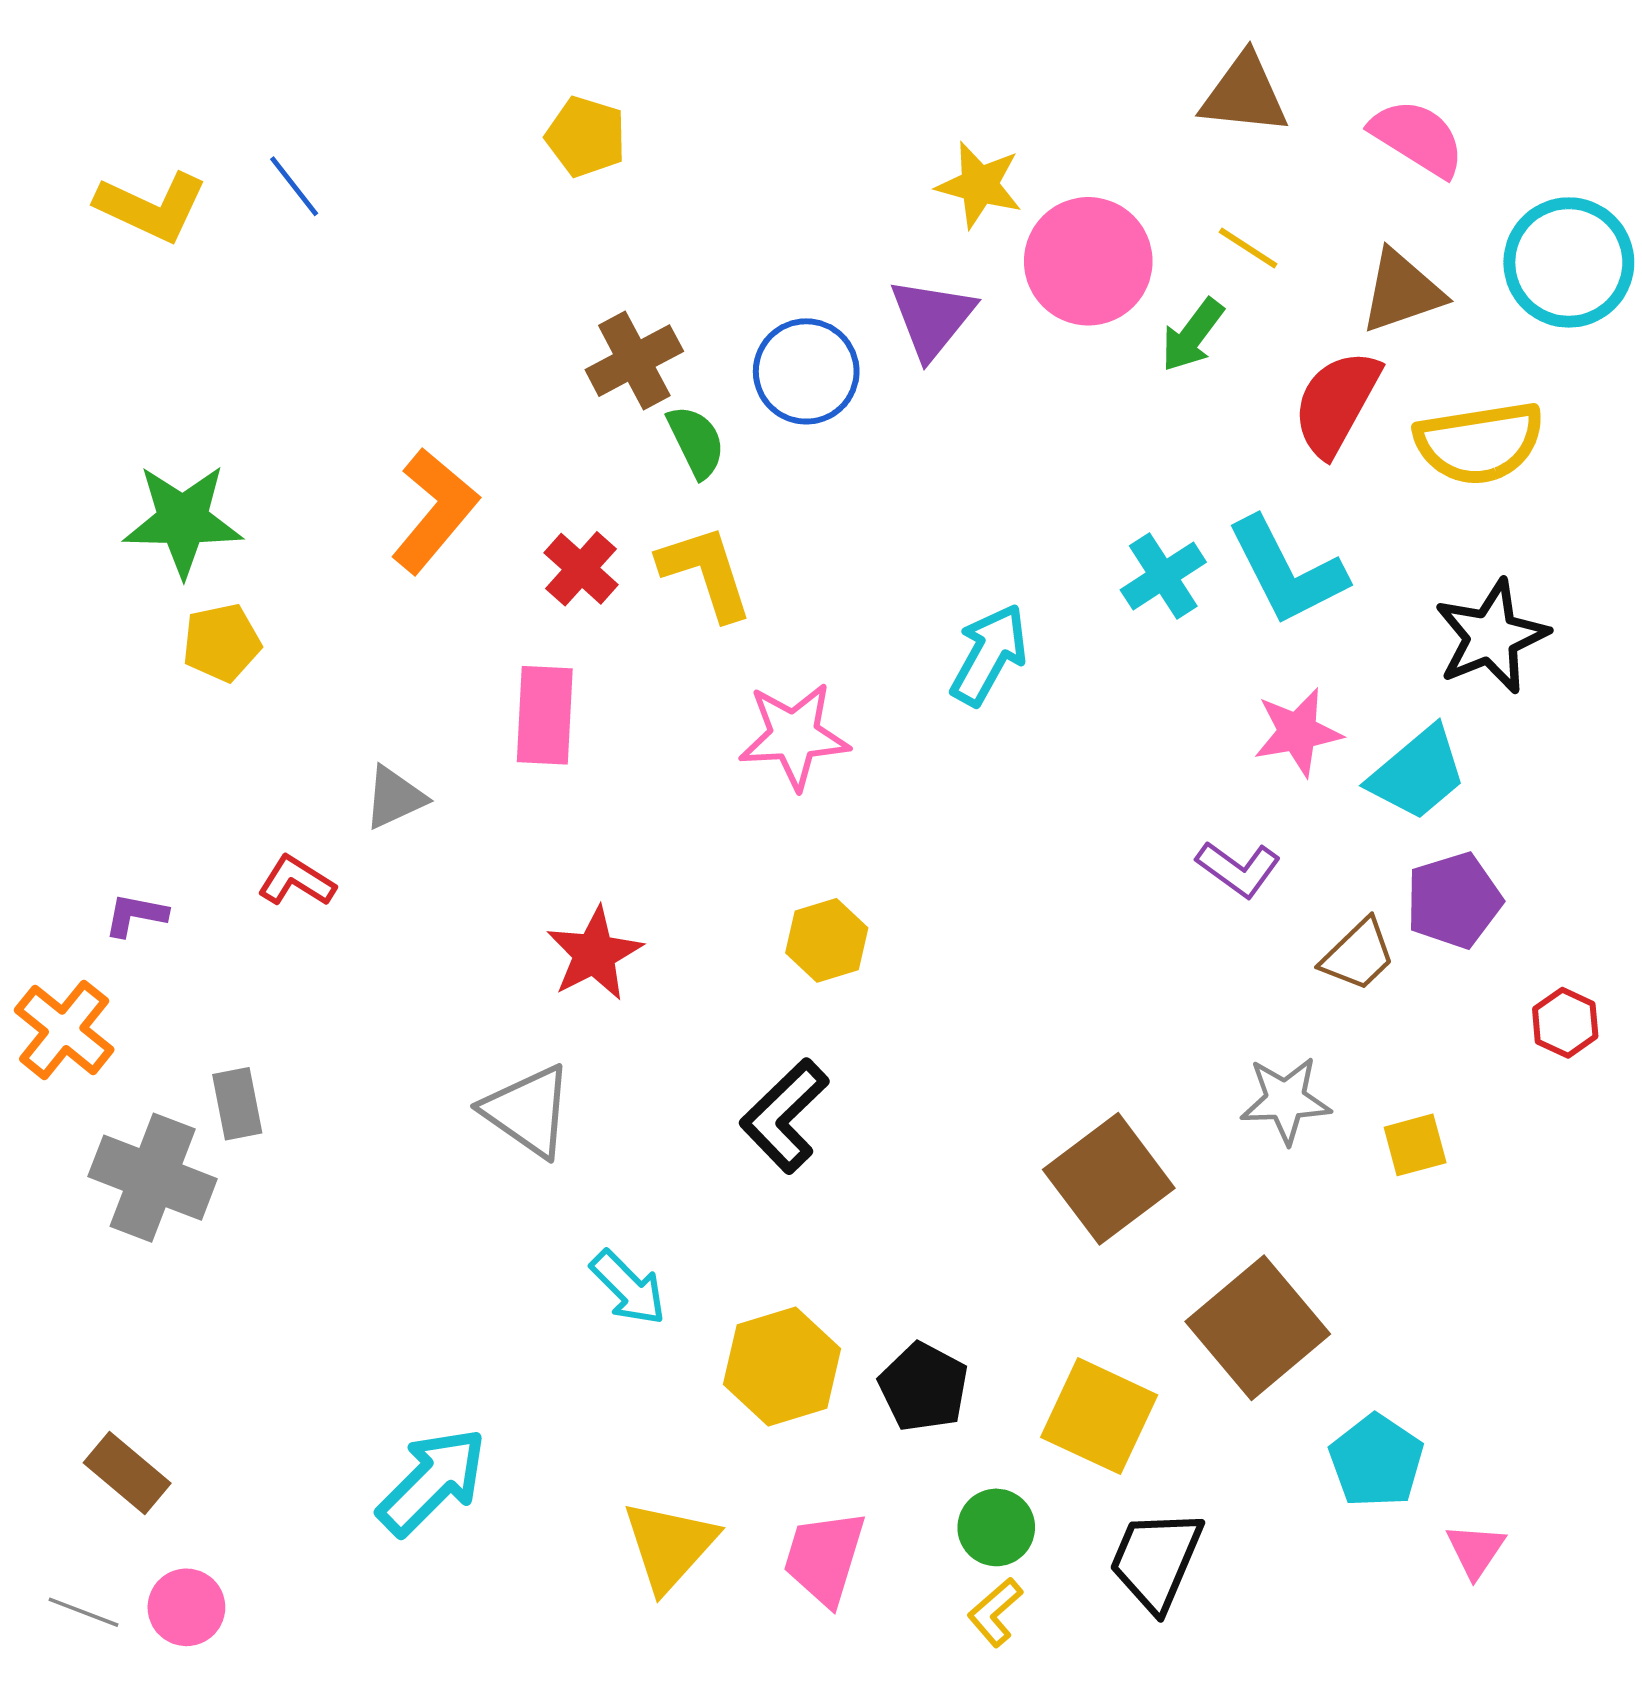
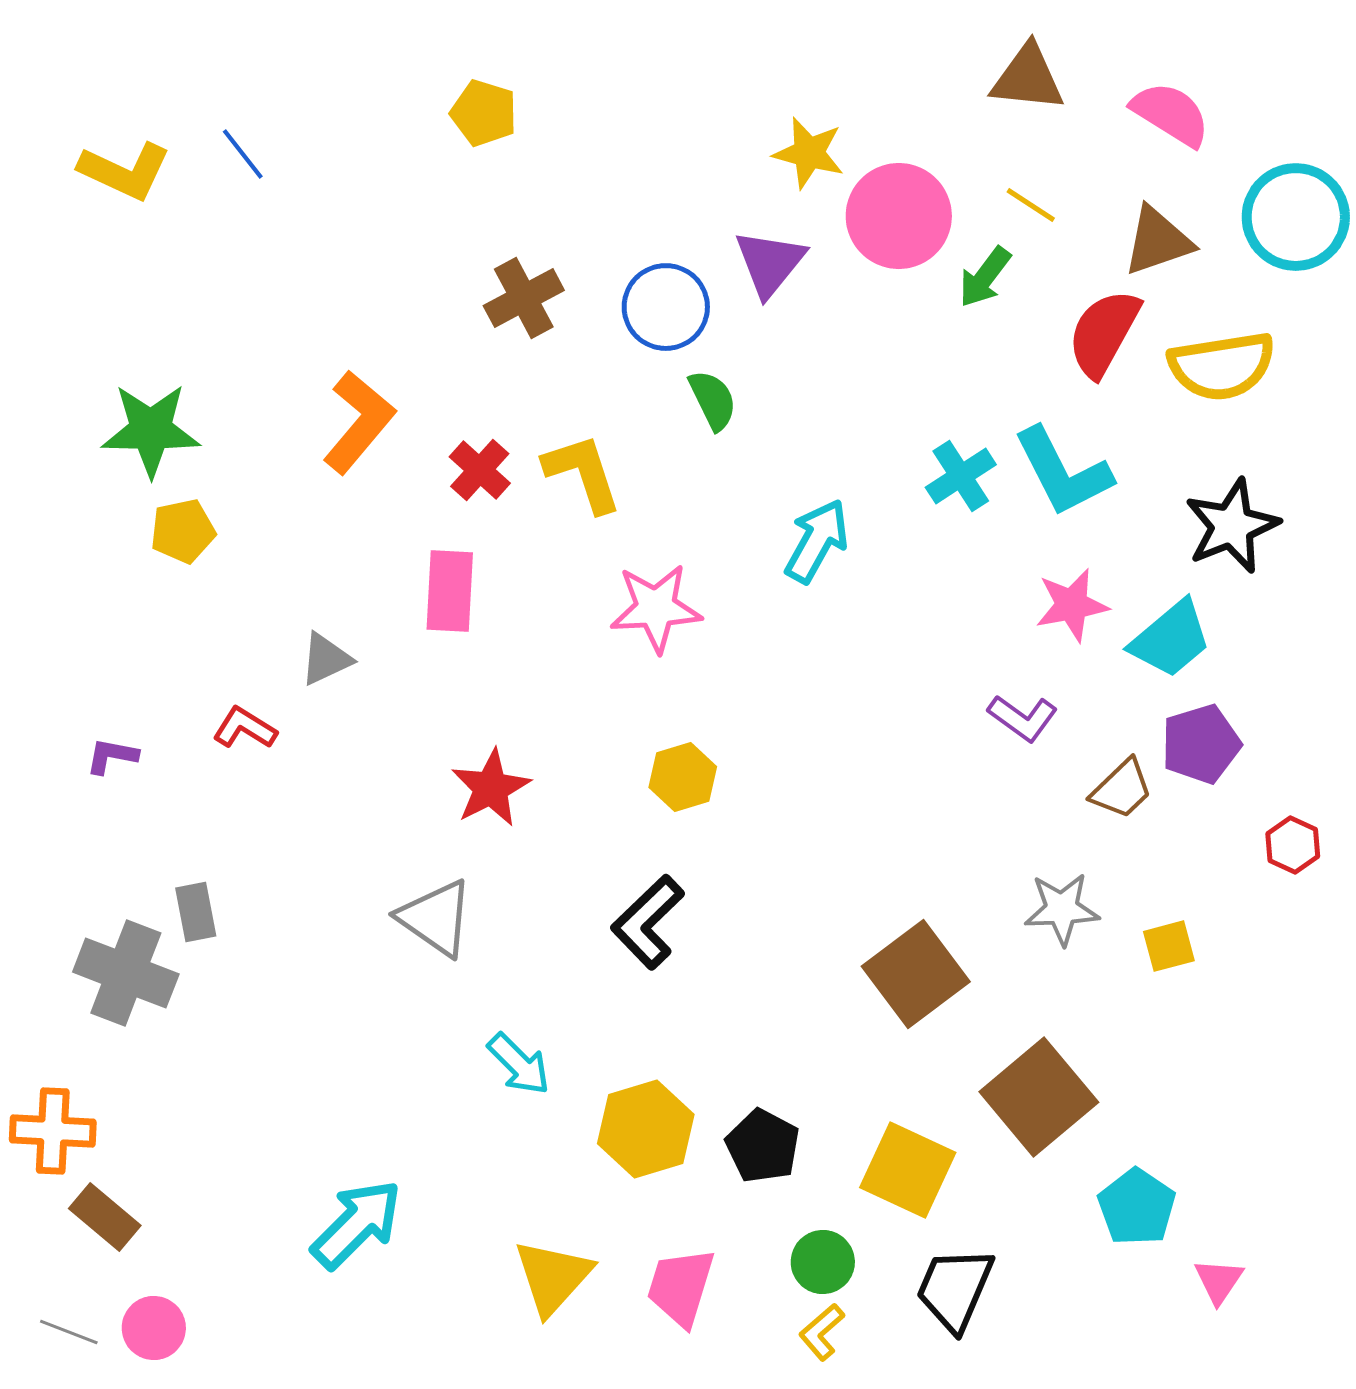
green semicircle: (696, 442) -> (713, 400), moved
orange cross: (64, 1030) -> (53, 1131), moved, turned -36

